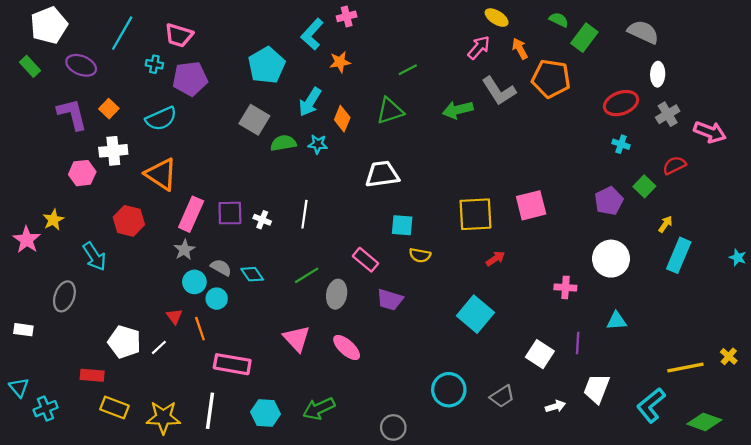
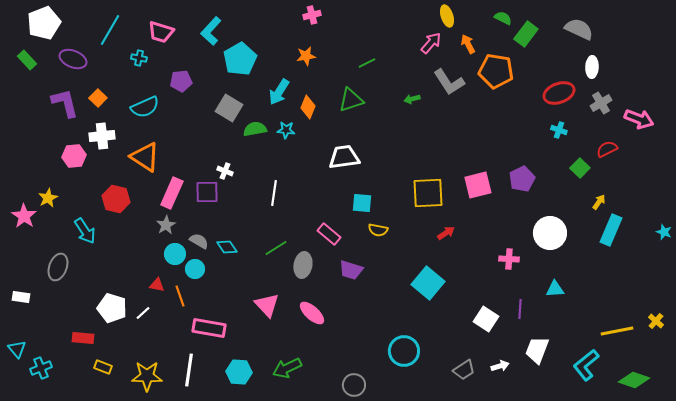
yellow ellipse: (497, 18) -> (447, 16), turned 40
cyan L-shape: (312, 34) -> (211, 31), moved
purple pentagon: (190, 79) -> (181, 81), moved, size x0.7
green arrow: (458, 110) -> (412, 99), size x0.6
purple pentagon: (609, 201) -> (522, 179), moved
white cross: (262, 220) -> (225, 171), moved
red triangle: (174, 316) -> (157, 285), turned -42
gray trapezoid: (502, 396) -> (464, 370), moved
yellow rectangle: (114, 407) -> (103, 367), size x0.7

